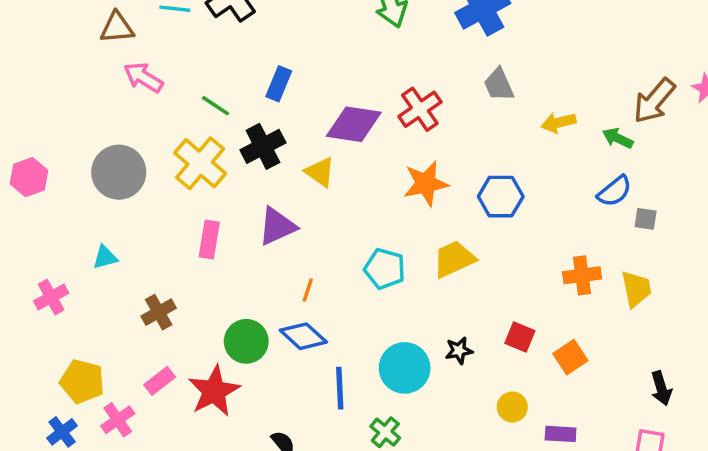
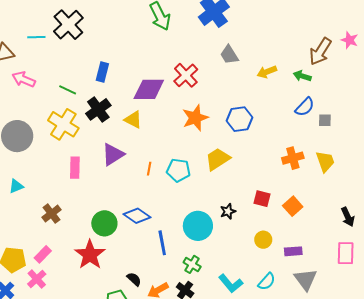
orange line: (308, 290) -> (149, 169), moved
pink rectangle: (160, 381) -> (43, 254), moved

